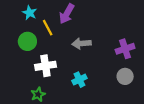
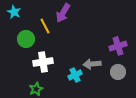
cyan star: (30, 13) -> (14, 12), moved
gray arrow: (82, 44) -> (92, 64), moved

